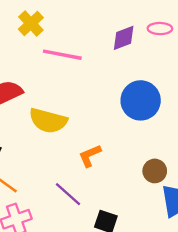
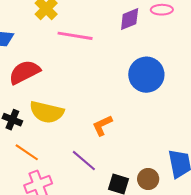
yellow semicircle: (48, 121) -> (47, 112), moved
brown circle: (155, 171) -> (148, 179), moved

